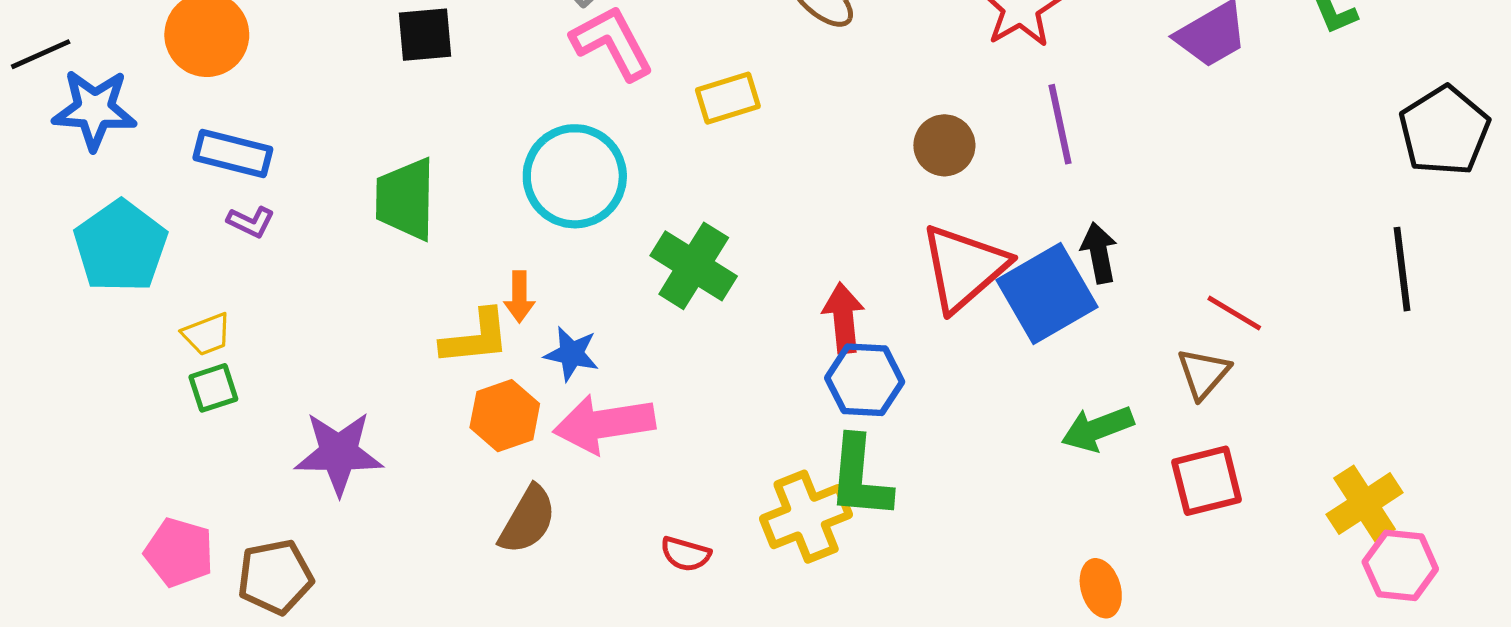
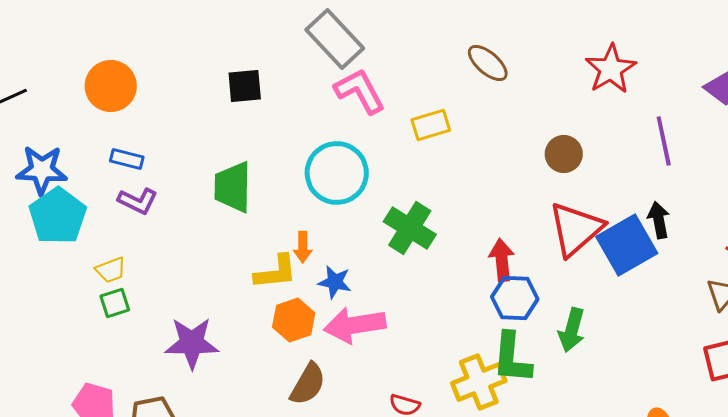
blue star: (94, 110) -> (42, 170), moved
purple line: (1060, 124) -> (664, 141), moved
blue rectangle: (233, 154) -> (127, 159), size x0.7
purple L-shape: (251, 222) -> (138, 201), size x1.4
green arrow: (1097, 429) -> (572, 330), moved, turned -54

